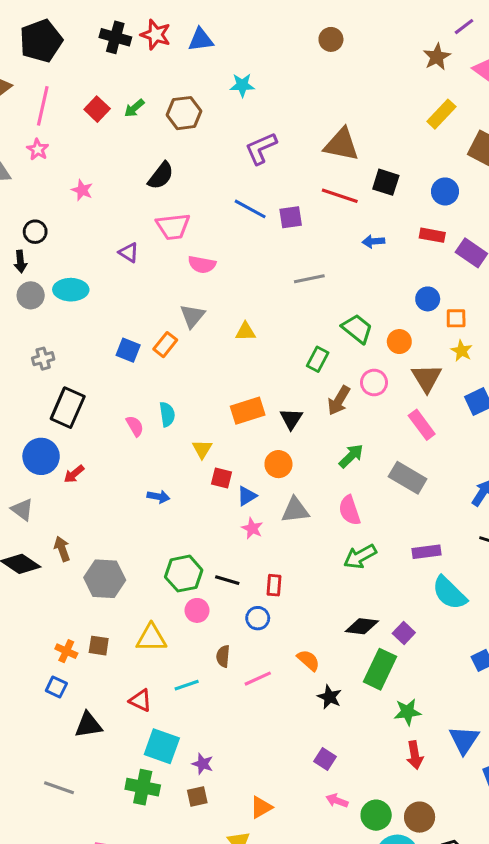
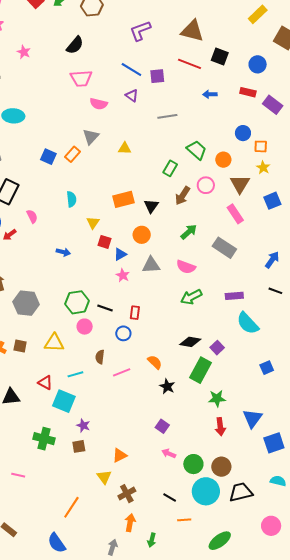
purple triangle: (129, 252) -> (132, 96), moved
pink semicircle: (135, 426) -> (32, 216), moved
pink semicircle: (349, 510) -> (186, 267), turned -54
cyan square: (162, 746) -> (64, 401), moved

